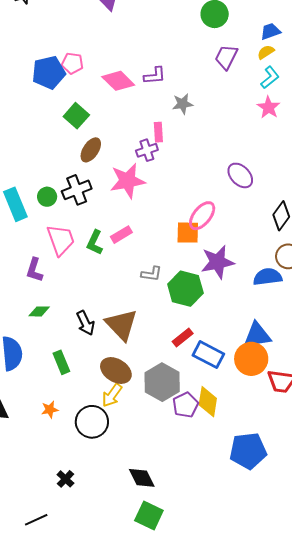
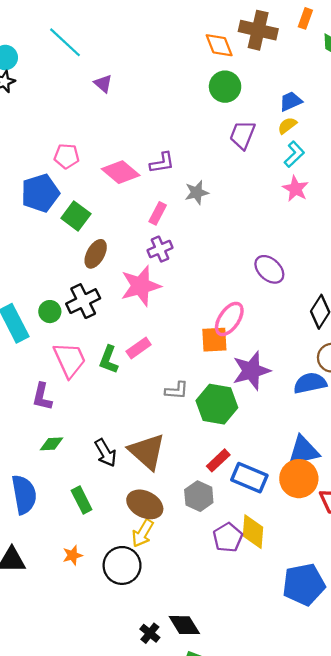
blue pentagon: (49, 72) -> (40, 193), moved
pink rectangle: (158, 132) -> (158, 213), moved, turned 36
gray hexagon: (162, 382) -> (199, 496), moved, size x0.7
black cross: (65, 479) -> (150, 633), moved

